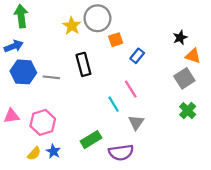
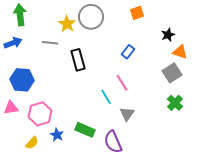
orange square: (116, 40) -> (137, 13), moved
blue hexagon: (23, 72) -> (22, 80), moved
gray line: (51, 77) -> (50, 43), moved
green rectangle: (91, 140) -> (85, 130), turned 54
blue star: (53, 151) -> (57, 135), moved
purple semicircle: (121, 152) -> (113, 142), turned 75

